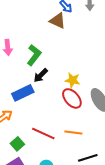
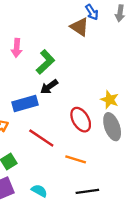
yellow star: (73, 80) -> (110, 100), moved
red line: (43, 133) -> (41, 138), moved

